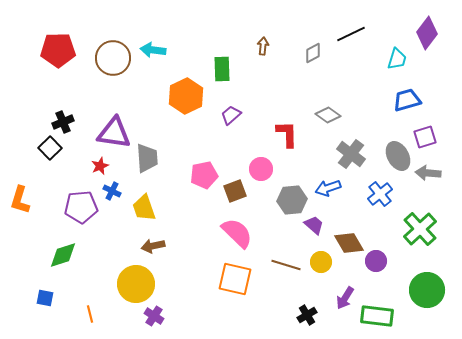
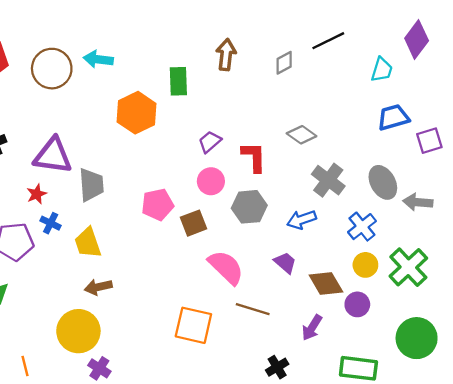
brown arrow: (263, 46) -> (226, 55), size x1.5
purple trapezoid: (231, 115) -> (210, 142), moved
purple square: (425, 137) -> (429, 141), moved
pink circle: (261, 169) -> (211, 181), moved
gray hexagon: (292, 200) -> (249, 207), moved
pink semicircle: (237, 233) -> (226, 267), moved
yellow circle: (321, 262) -> (365, 265), moved
purple arrow: (345, 298) -> (312, 328), moved

